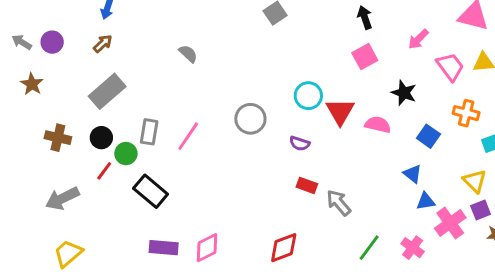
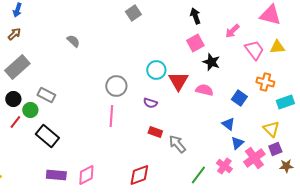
black star: (404, 93) -> (211, 62), moved
gray rectangle: (149, 132) -> (46, 95), turned -72
pink line: (188, 136) -> (111, 116), moved, turned -30
blue triangle: (426, 201) -> (237, 143), turned -32
pink cross: (413, 248) -> (224, 166), moved

